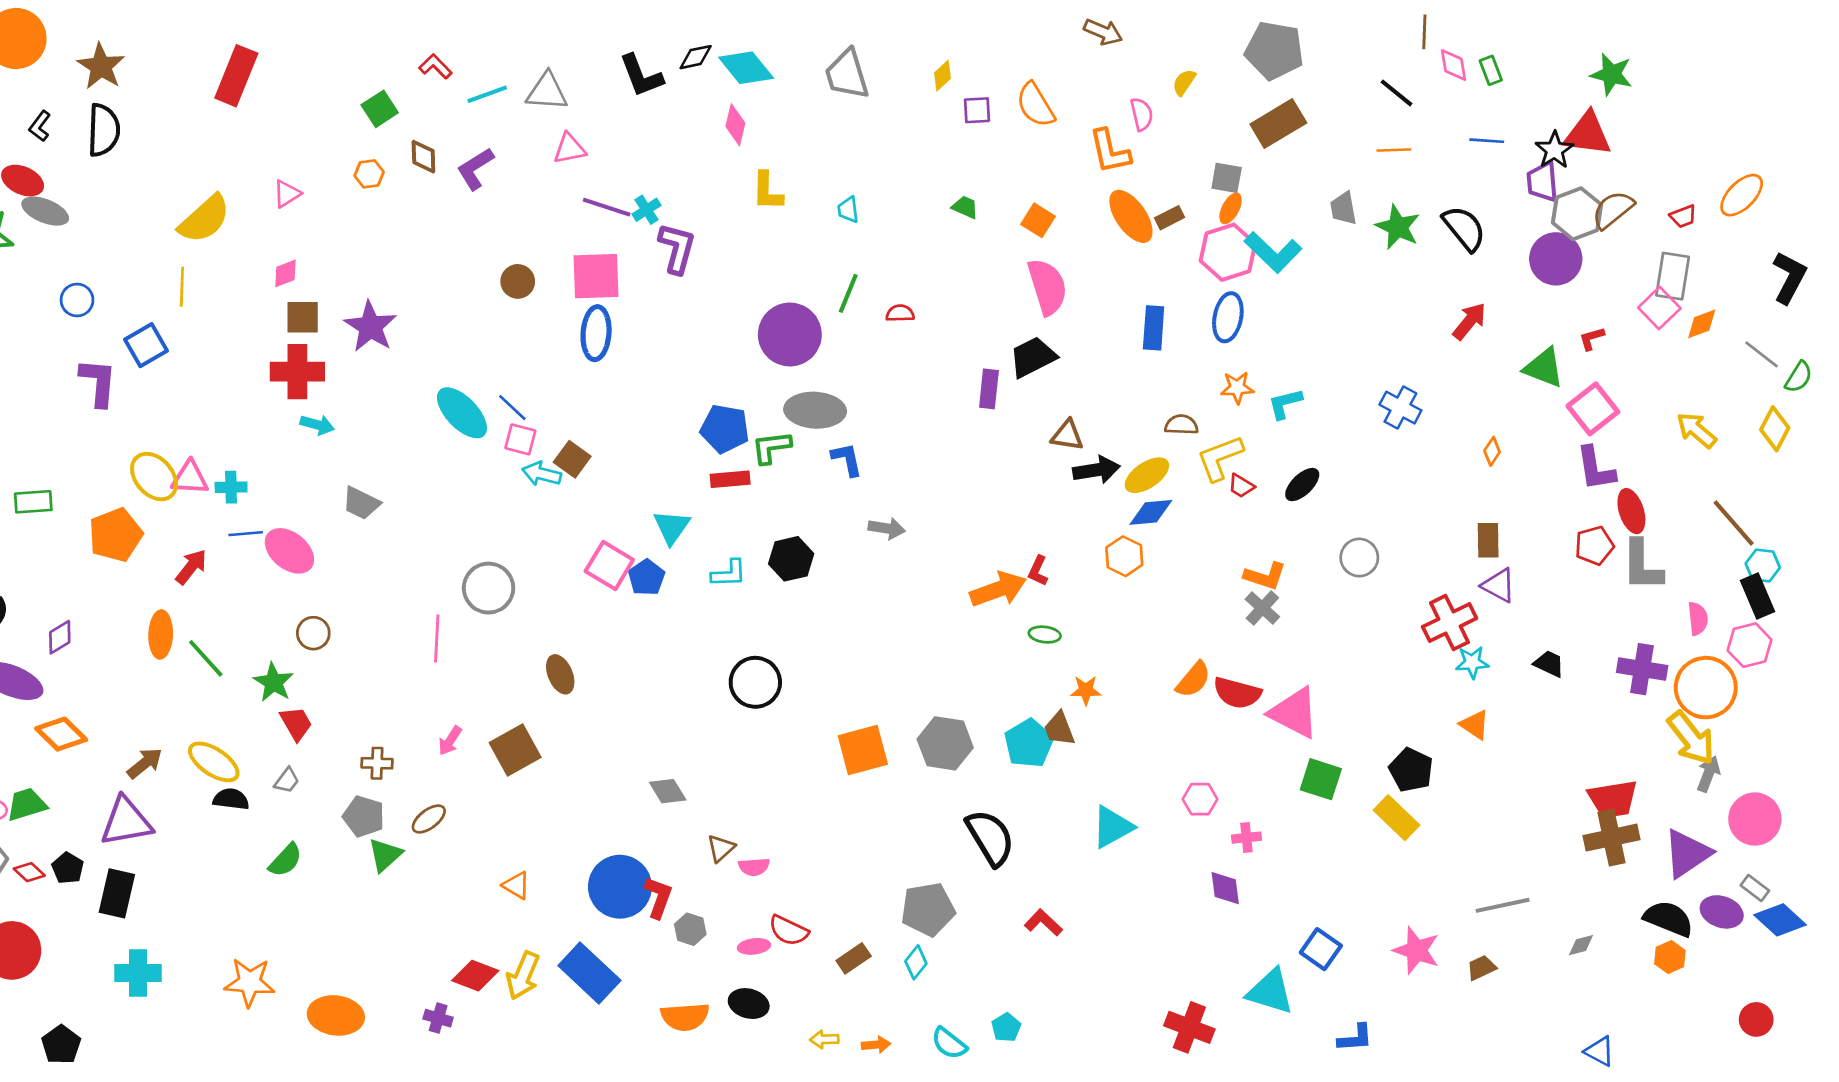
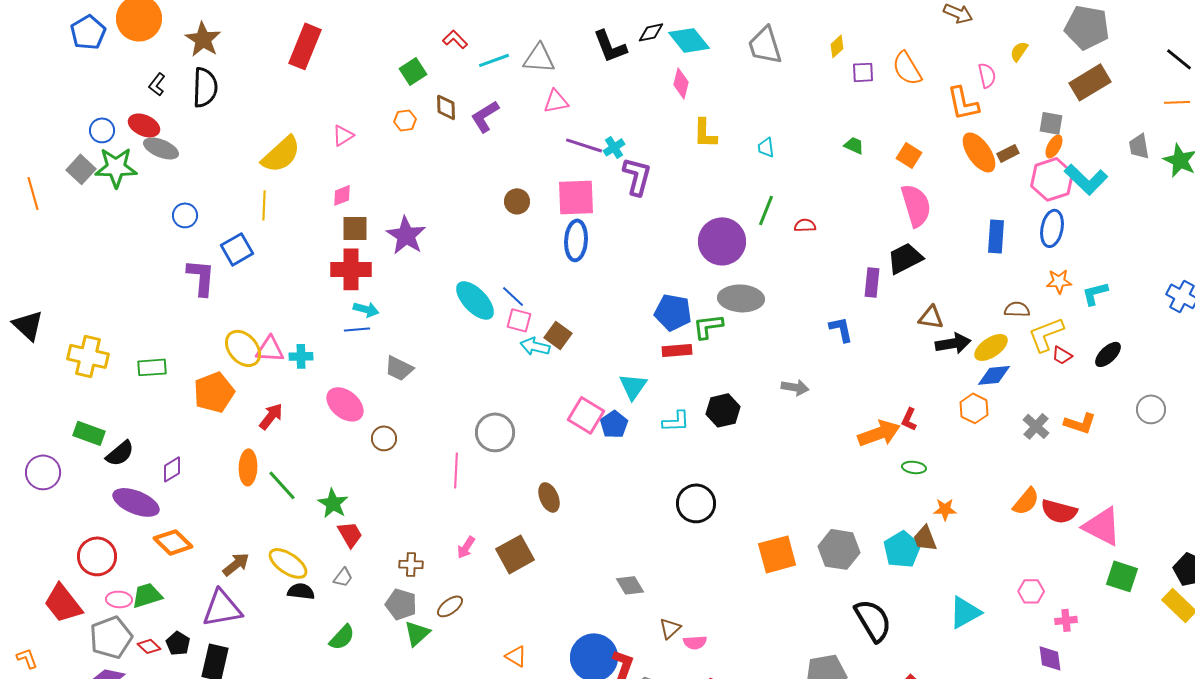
blue L-shape: (847, 459) -> (841, 329), moved
blue line: (246, 534) -> (357, 329), moved
gray cross: (1262, 608) -> (1036, 426), moved
brown circle: (313, 633) -> (384, 438), moved

